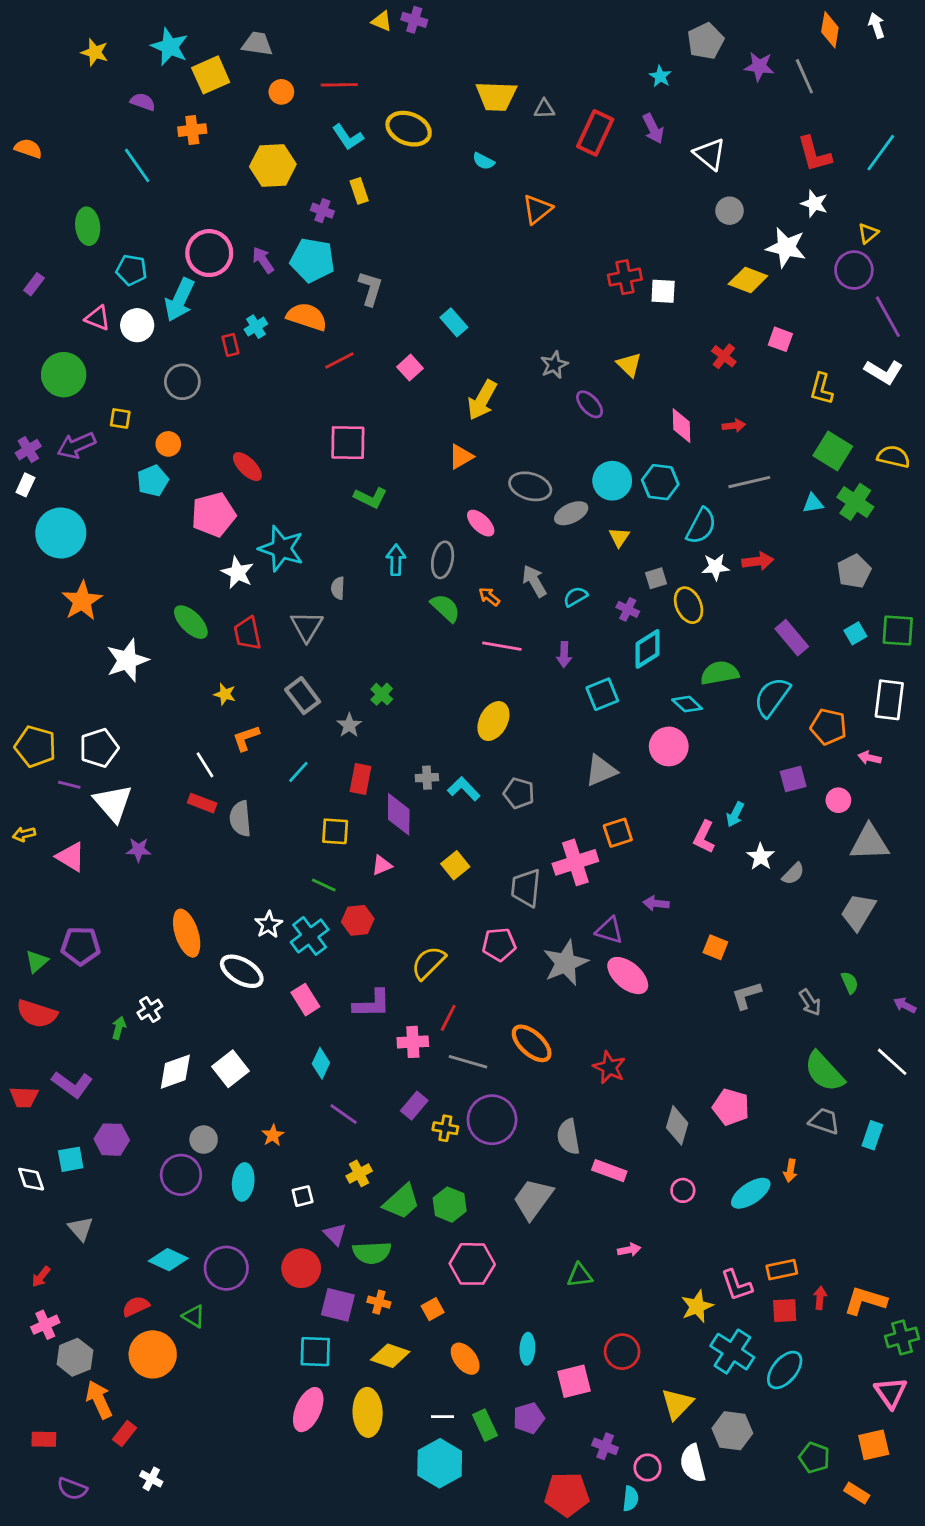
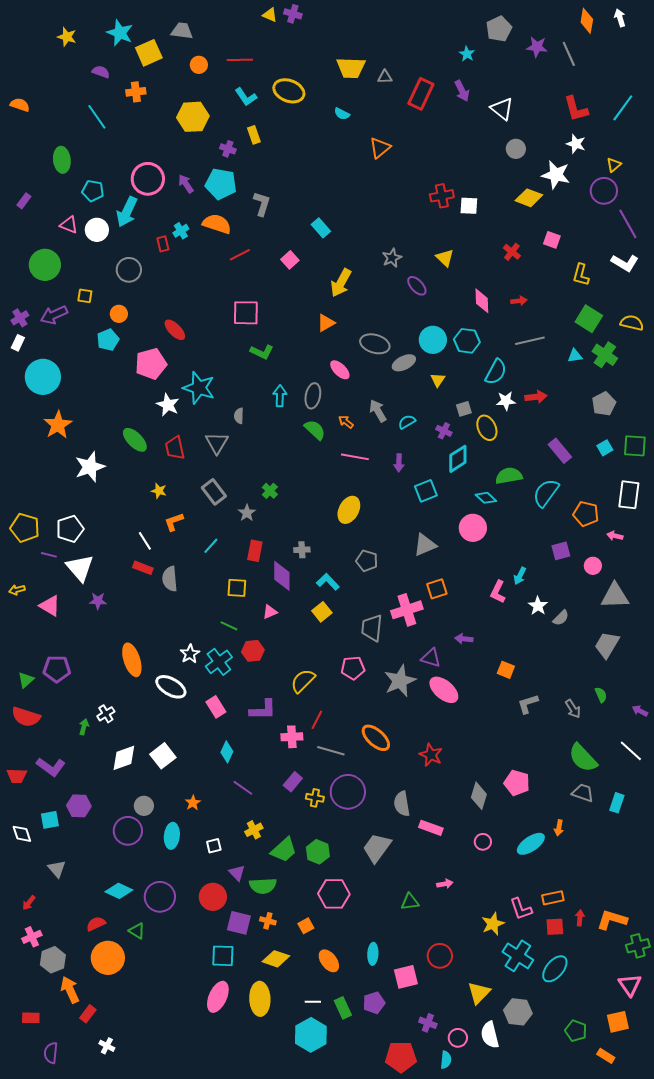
cyan L-shape: (464, 789) -> (328, 582), moved
purple semicircle: (72, 1489) -> (51, 1053), turned 75

